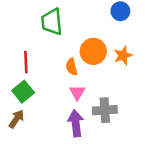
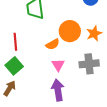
orange semicircle: (72, 67) -> (53, 44), turned -104
gray cross: (105, 110) -> (89, 64), moved

